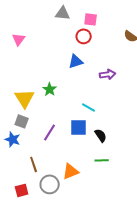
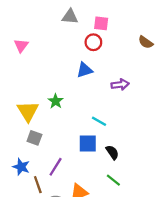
gray square: (22, 121) -> (34, 138), moved
purple line: (50, 132) -> (56, 167), moved
blue star: (13, 139) -> (21, 167), moved
green line: (102, 160) -> (113, 180), turned 40

